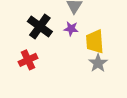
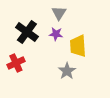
gray star: (98, 63) -> (67, 71), moved

